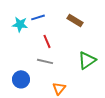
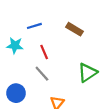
cyan star: (20, 24) -> (15, 45), moved
gray line: (45, 61) -> (42, 74), turned 35

